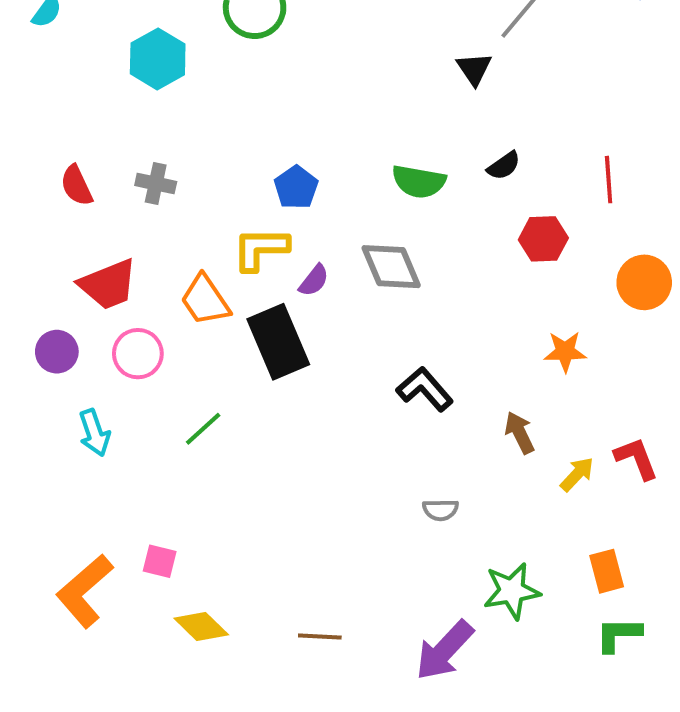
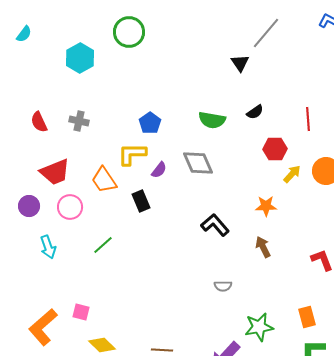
black rectangle: (278, 342) -> (141, 201), size x0.6
orange star: (565, 352) -> (266, 206), moved
yellow arrow: (577, 474) -> (292, 174), moved

